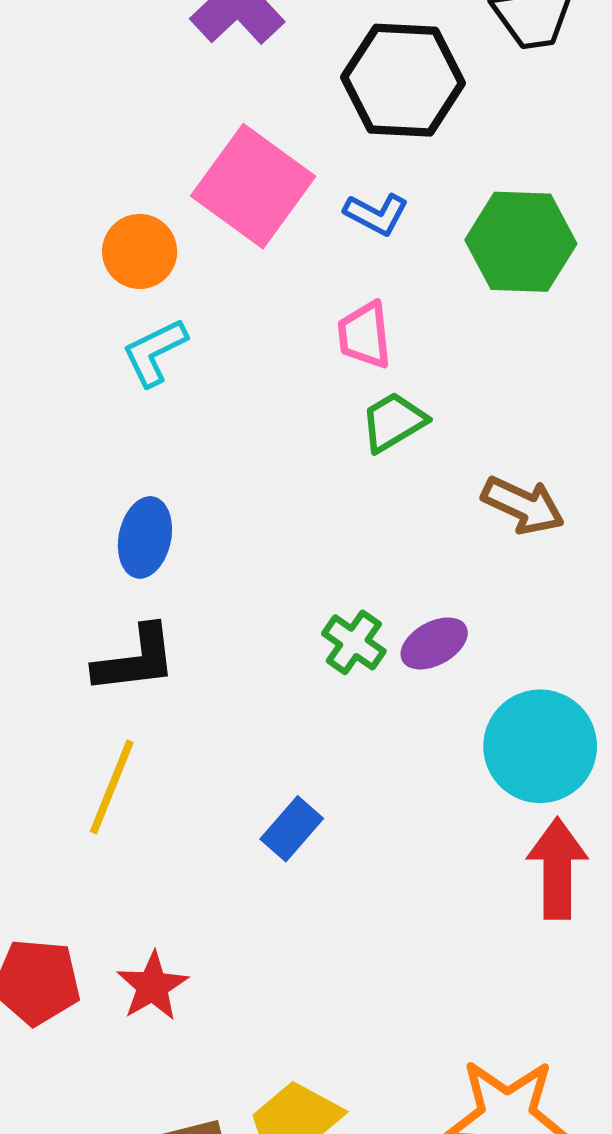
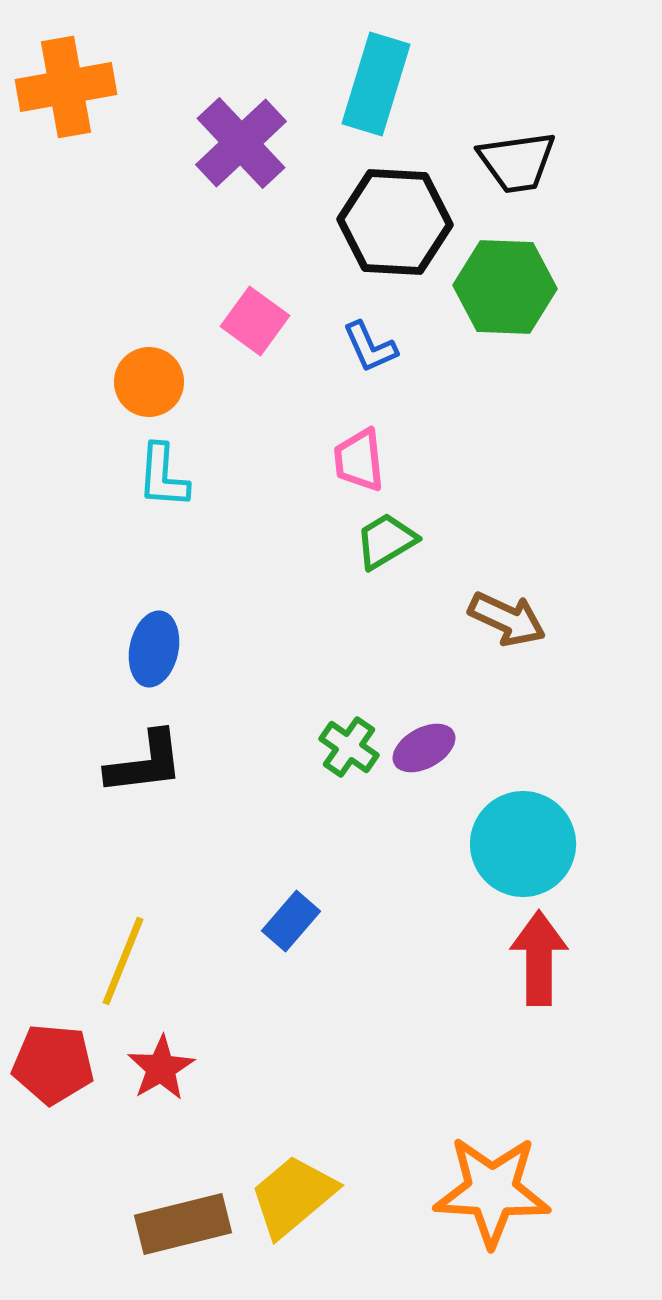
pink square: (253, 186) -> (255, 321), size x0.6
blue L-shape: (376, 214) -> (370, 347), turned 38
green hexagon: (521, 242) -> (505, 287), moved
cyan L-shape: (155, 352) -> (163, 476), turned -60
yellow line: (112, 787) -> (123, 961), moved

